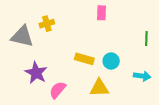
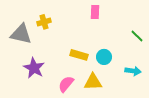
green line: (146, 39) -> (137, 36), turned -48
pink semicircle: (58, 90) -> (66, 84), moved

